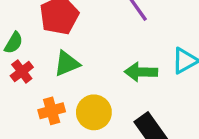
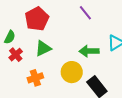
yellow circle: (94, 112) -> (72, 72), moved

